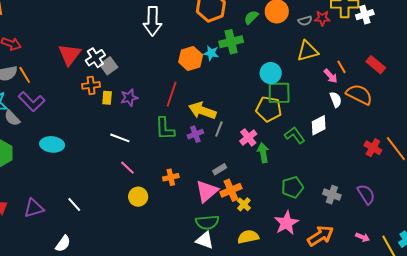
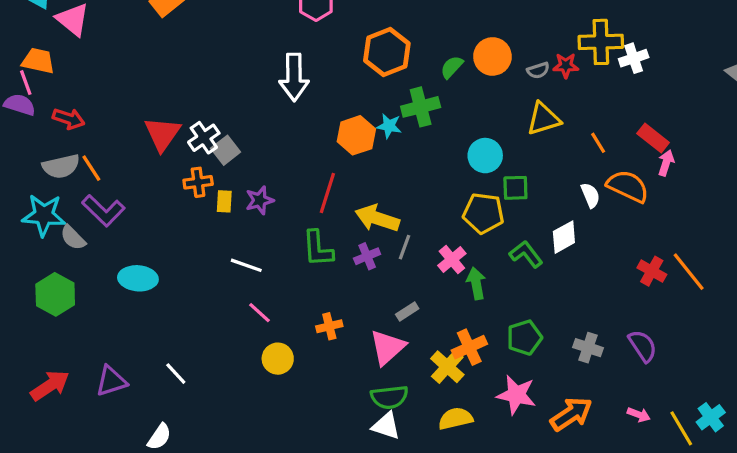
pink arrow: (331, 76) -> (666, 163), moved, turned -119
green square: (279, 93) -> (515, 188), moved, size x0.7
orange cross: (231, 190) -> (469, 347), moved
yellow cross: (244, 204) -> (447, 367), size x1.5
pink star: (286, 223) -> (516, 395), turned -30

